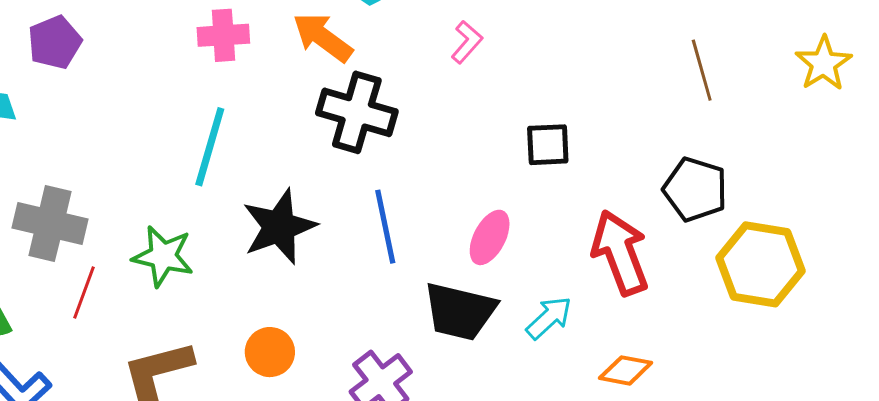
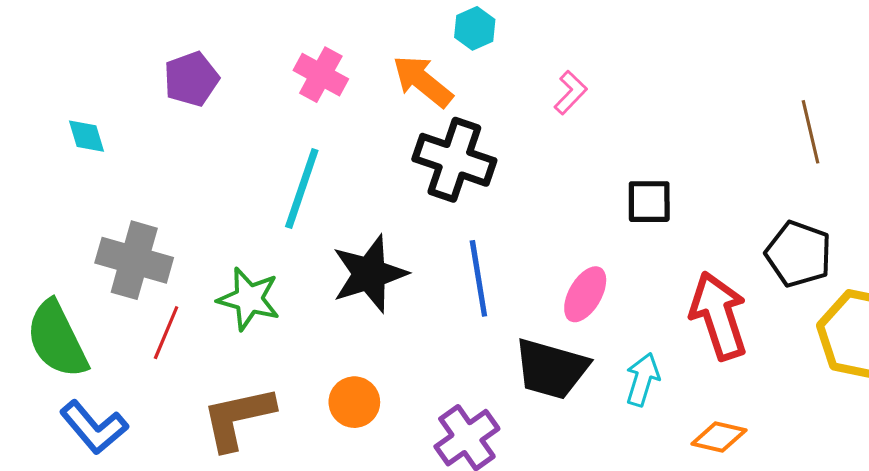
pink cross: (223, 35) -> (321, 75), turned 30
purple pentagon: (55, 42) -> (191, 79), moved
cyan arrow: (549, 318) -> (643, 379), turned -33

